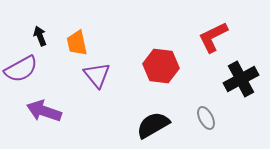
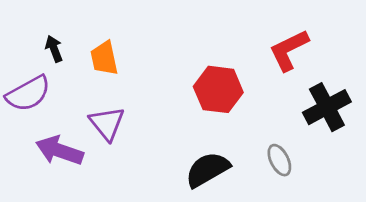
purple triangle: (97, 75) -> (107, 123), moved

